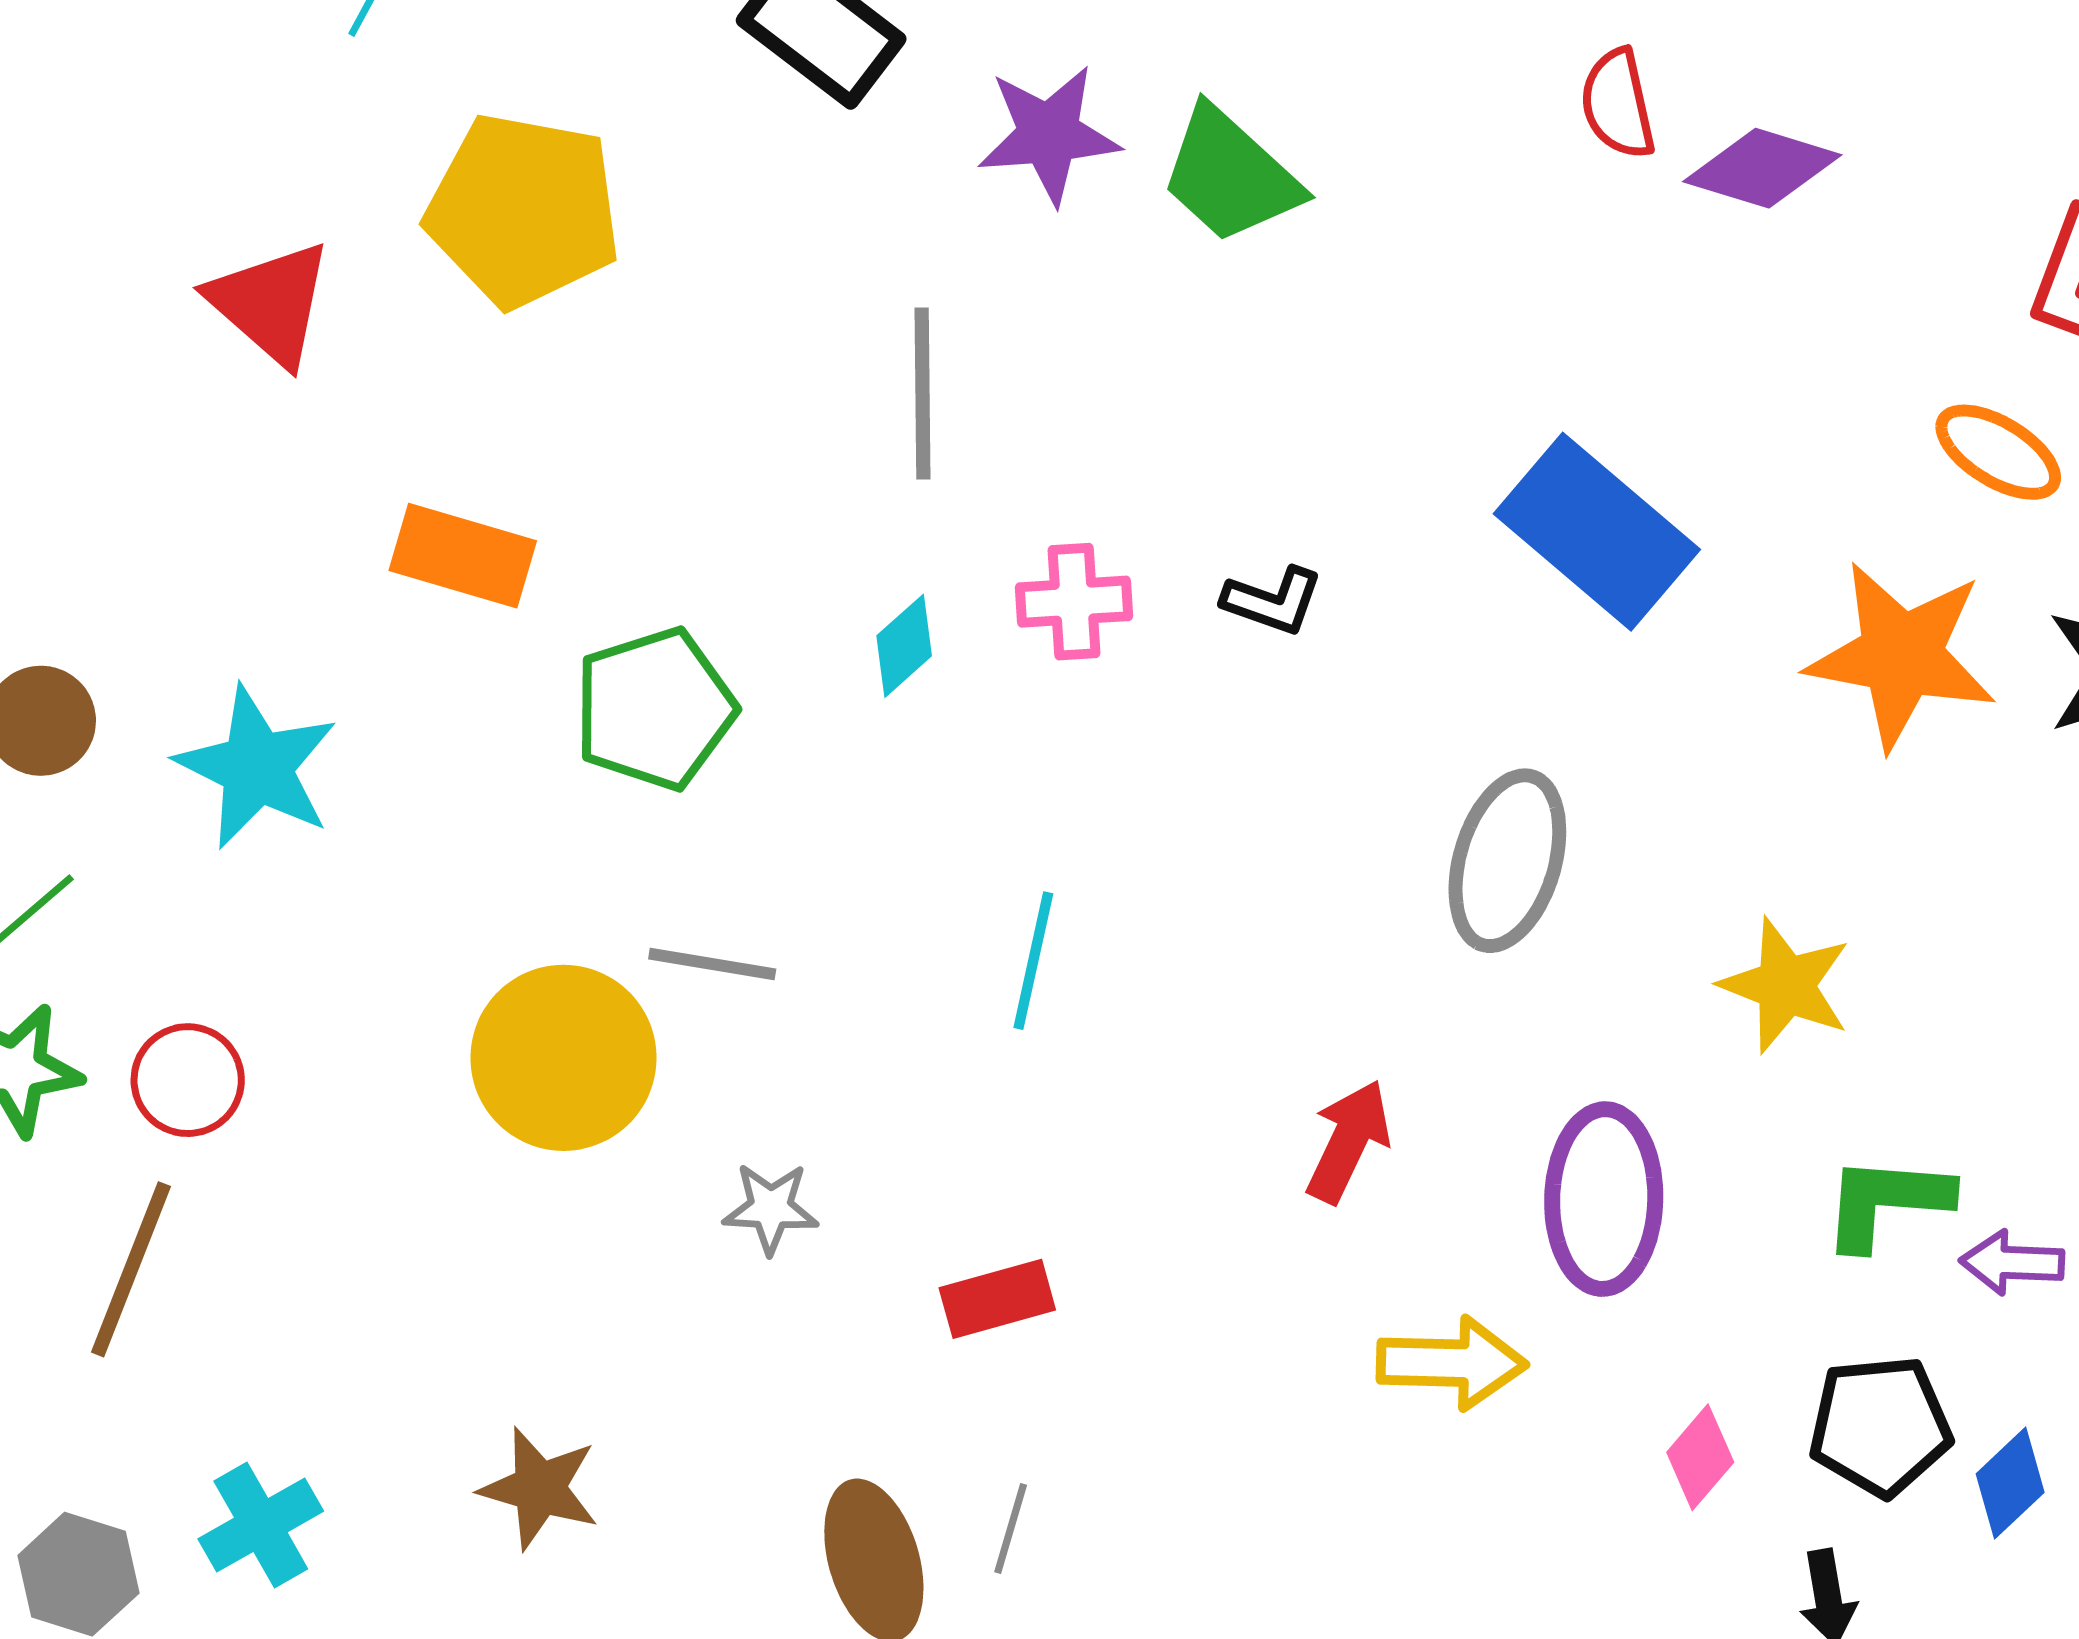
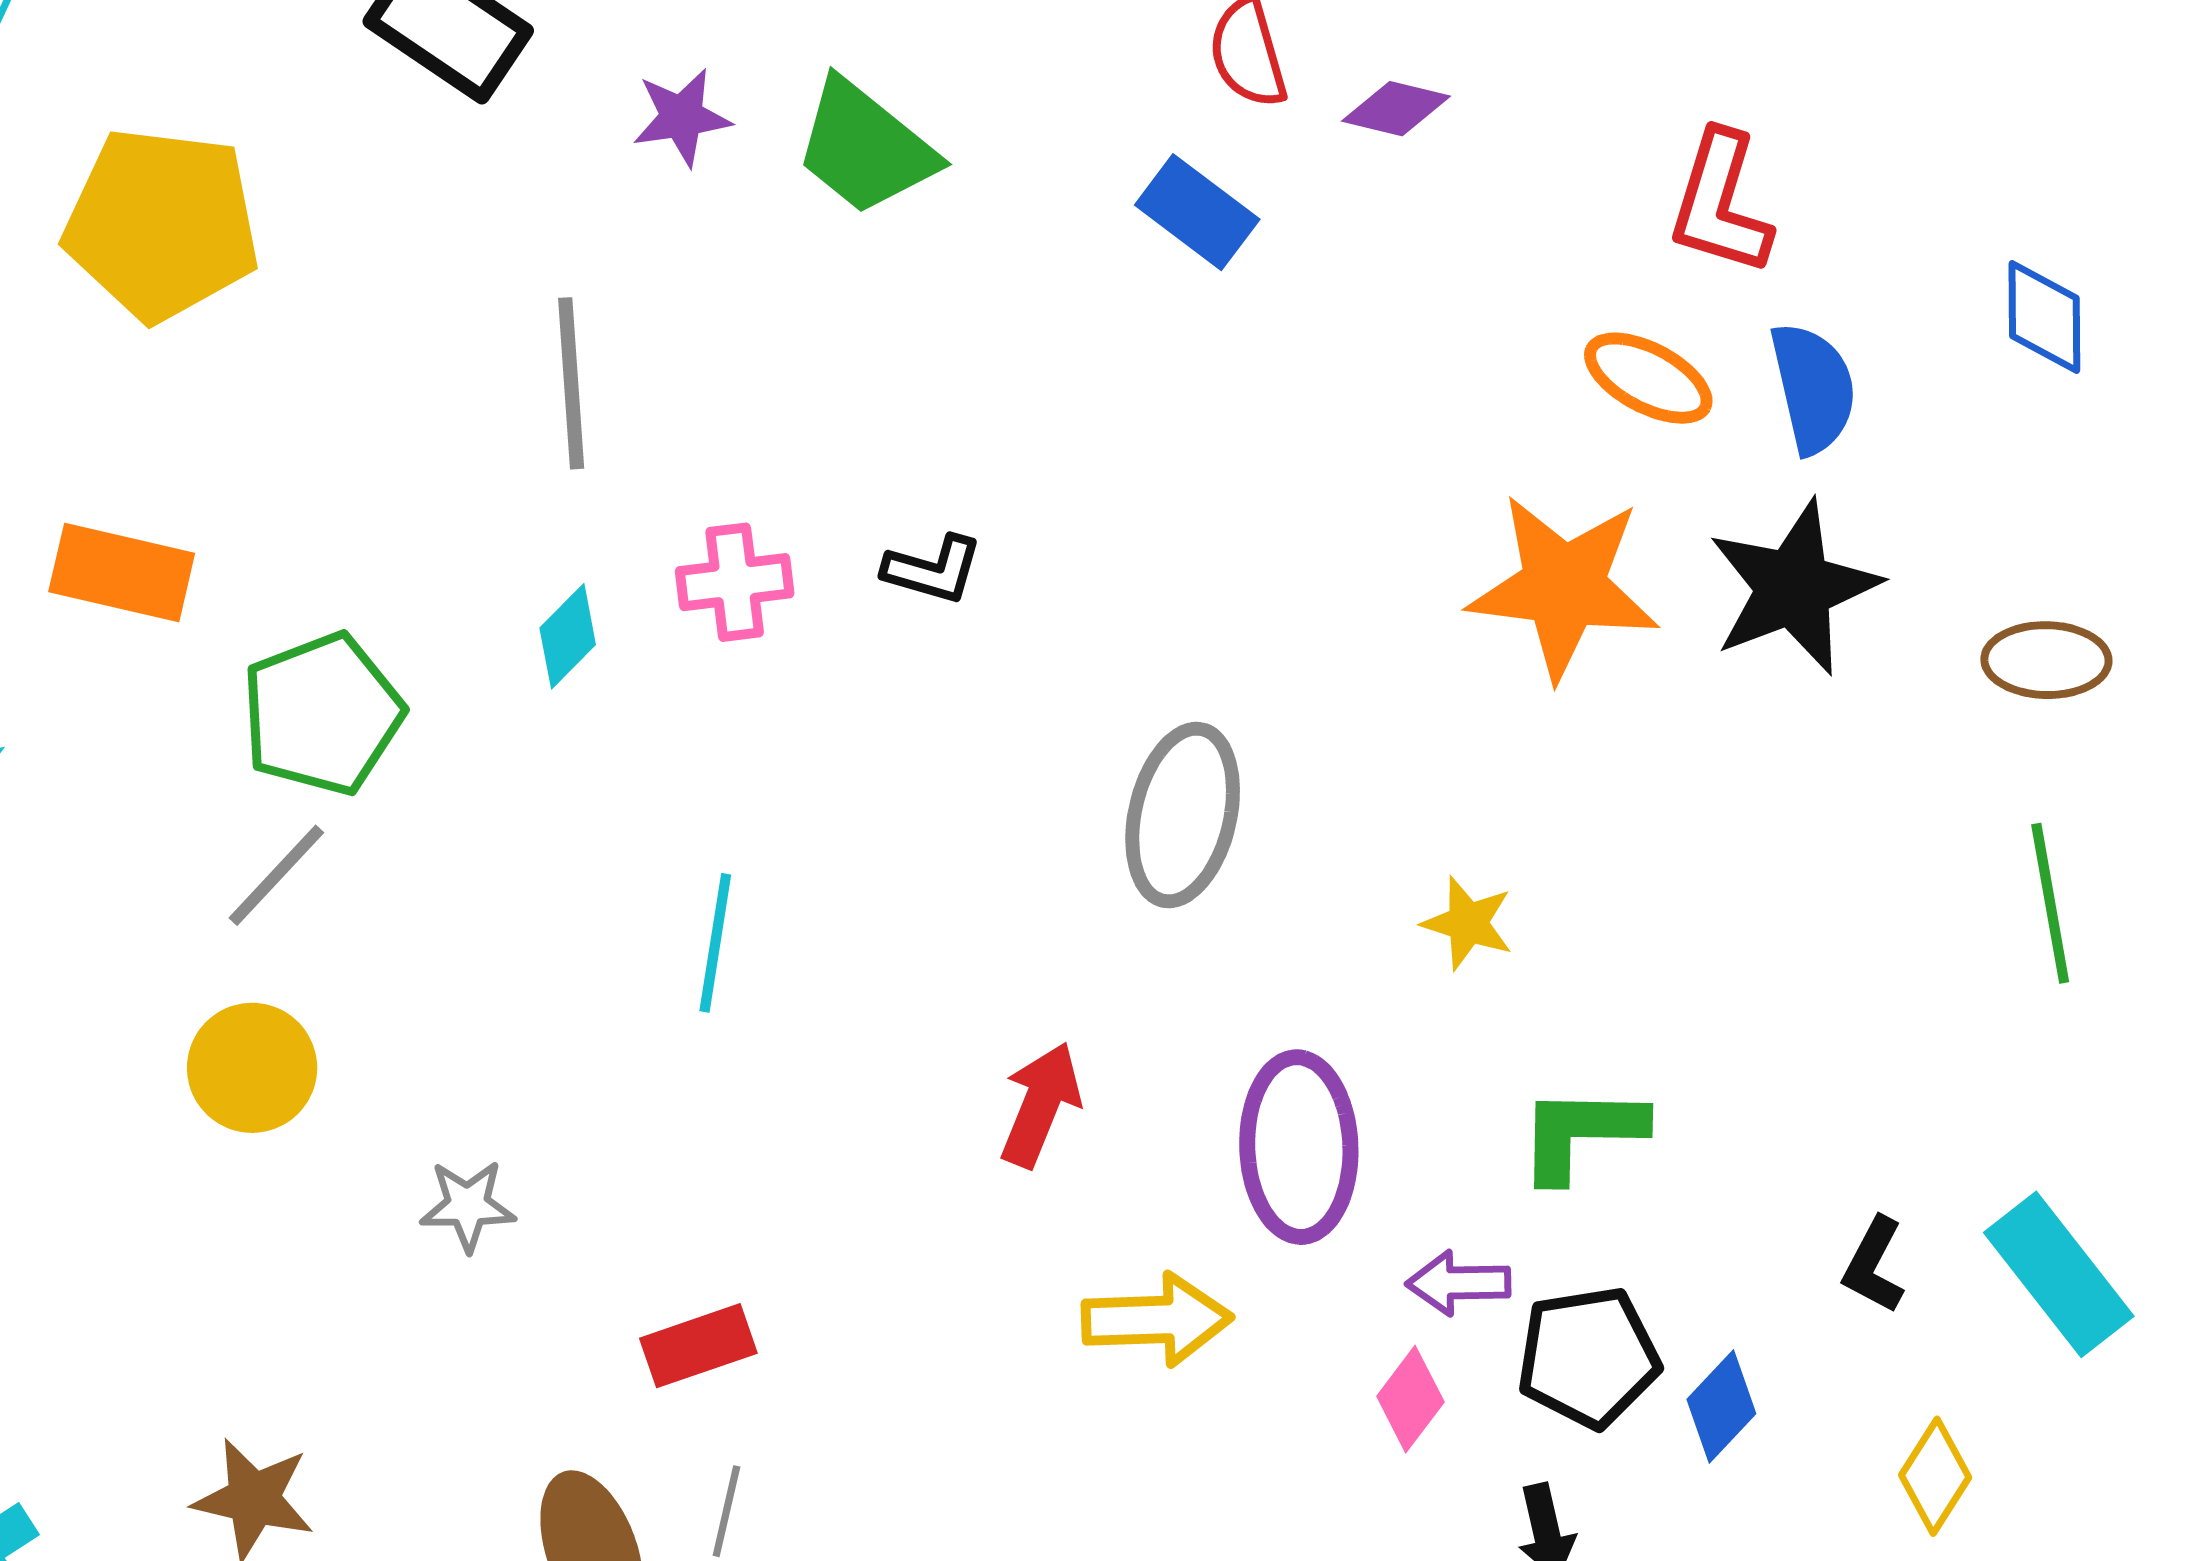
purple star: (1049, 134) -> (682, 117), size x0.7
purple diamond: (1762, 168) -> (1396, 109), size x0.7
blue rectangle: (1597, 532) -> (1197, 212), moved, size x0.6
gray line: (712, 964) -> (276, 875), moved, turned -53
yellow star: (1786, 985) -> (1468, 923), size x0.7
yellow circle: (564, 1058) -> (252, 1068), size x0.7
purple arrow: (2012, 1263) -> (1458, 1283), moved
red rectangle: (997, 1299) -> (698, 1346), moved

